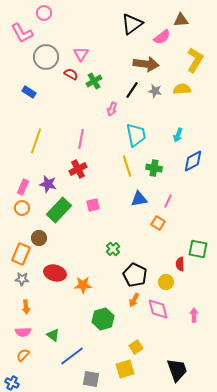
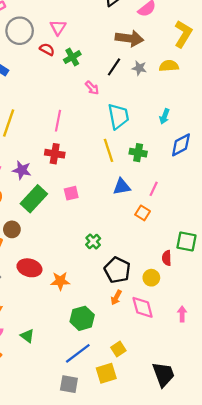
pink arrow: (112, 109) -> (92, 88), turned -64
red cross: (78, 169) -> (55, 154), turned 36
blue line: (72, 356) -> (78, 353), moved

